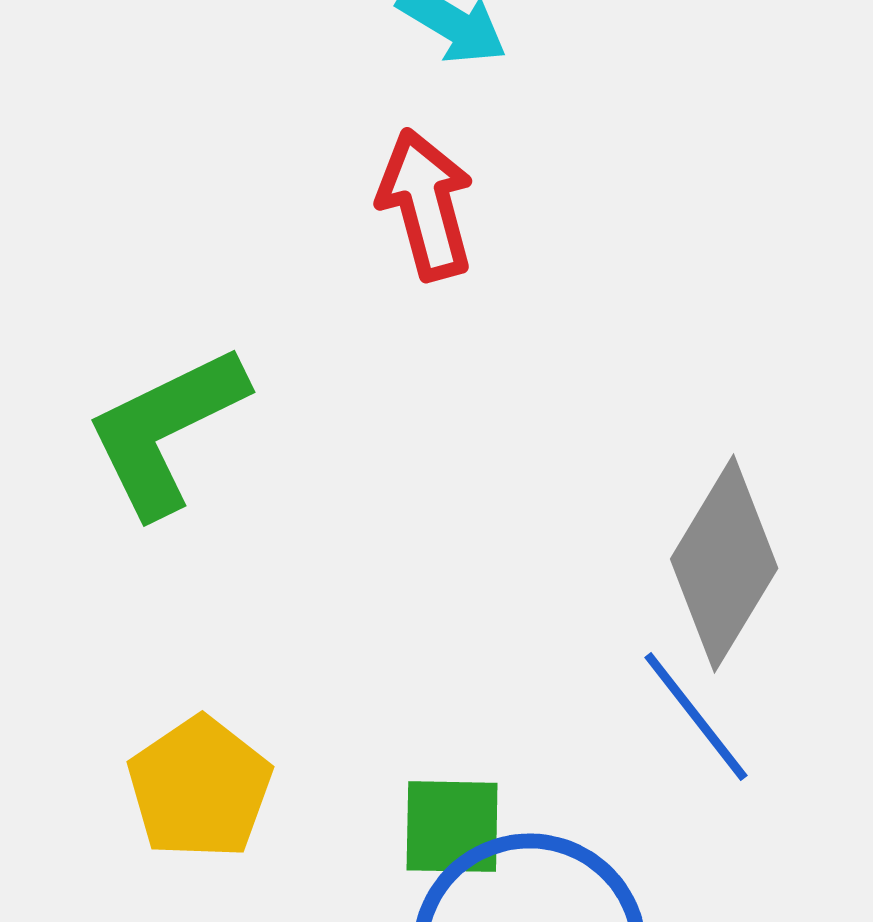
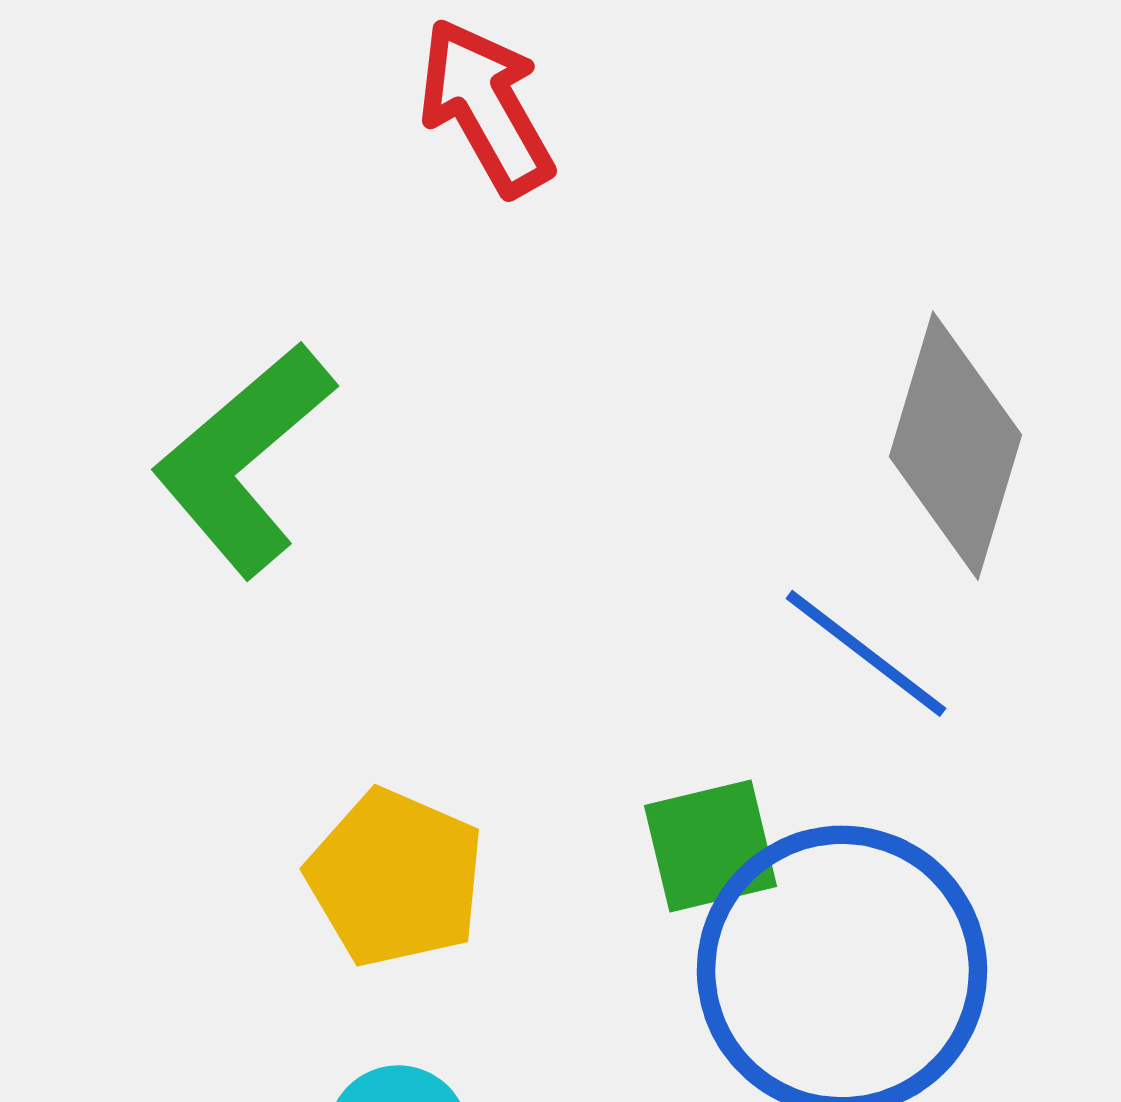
blue line: (696, 716) -> (866, 653), moved

